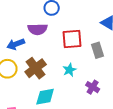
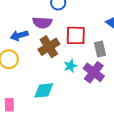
brown cross: (36, 68) -> (49, 47), moved
purple cross: (93, 87) -> (94, 72), moved, size x1.5

